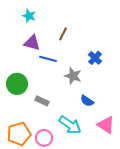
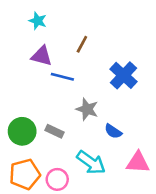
blue cross: (95, 58) -> (124, 75), size x1.5
gray star: (73, 76) -> (87, 109), moved
green circle: (17, 84) -> (22, 131), moved
pink triangle: (106, 125) -> (138, 162), turned -30

